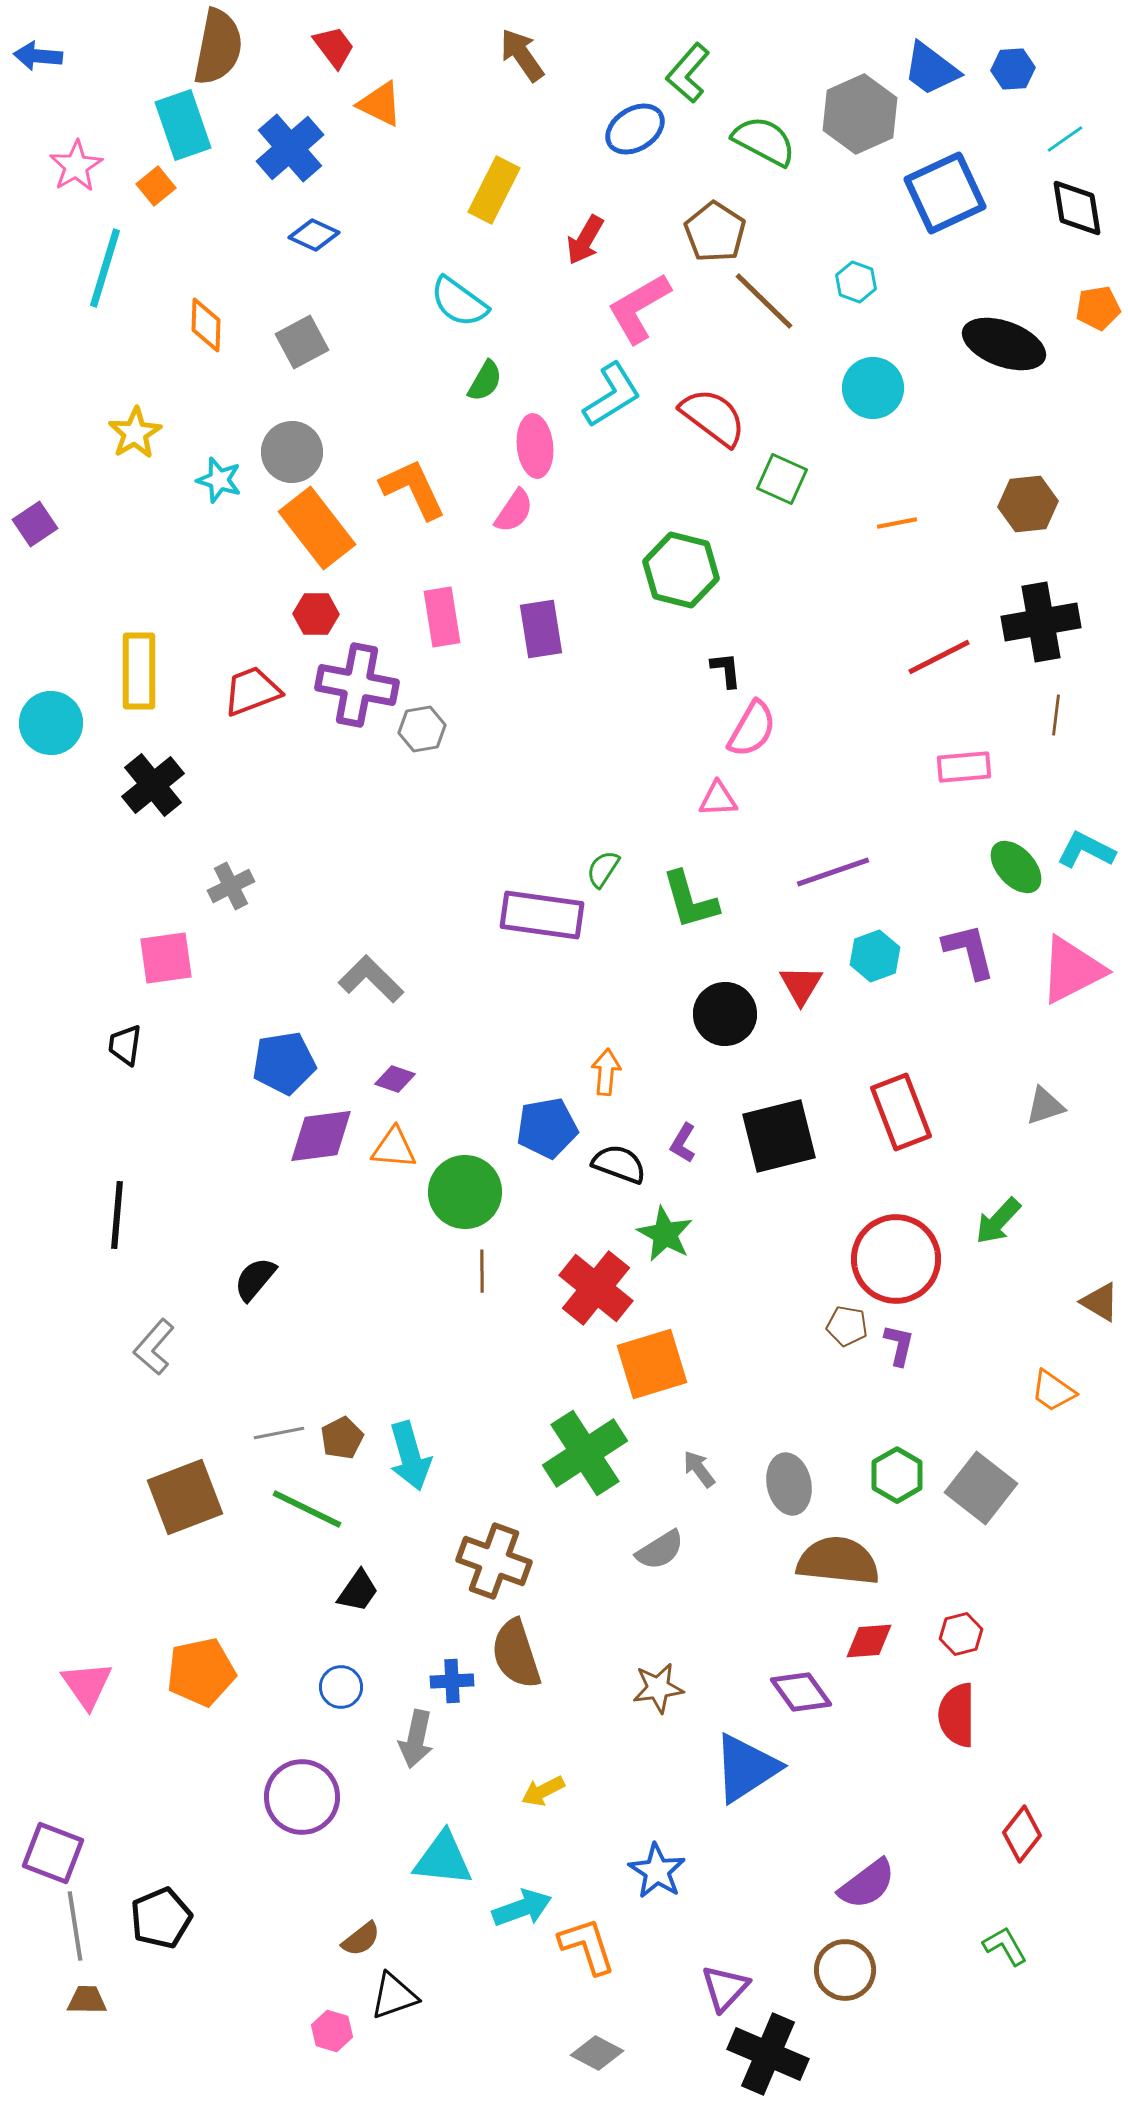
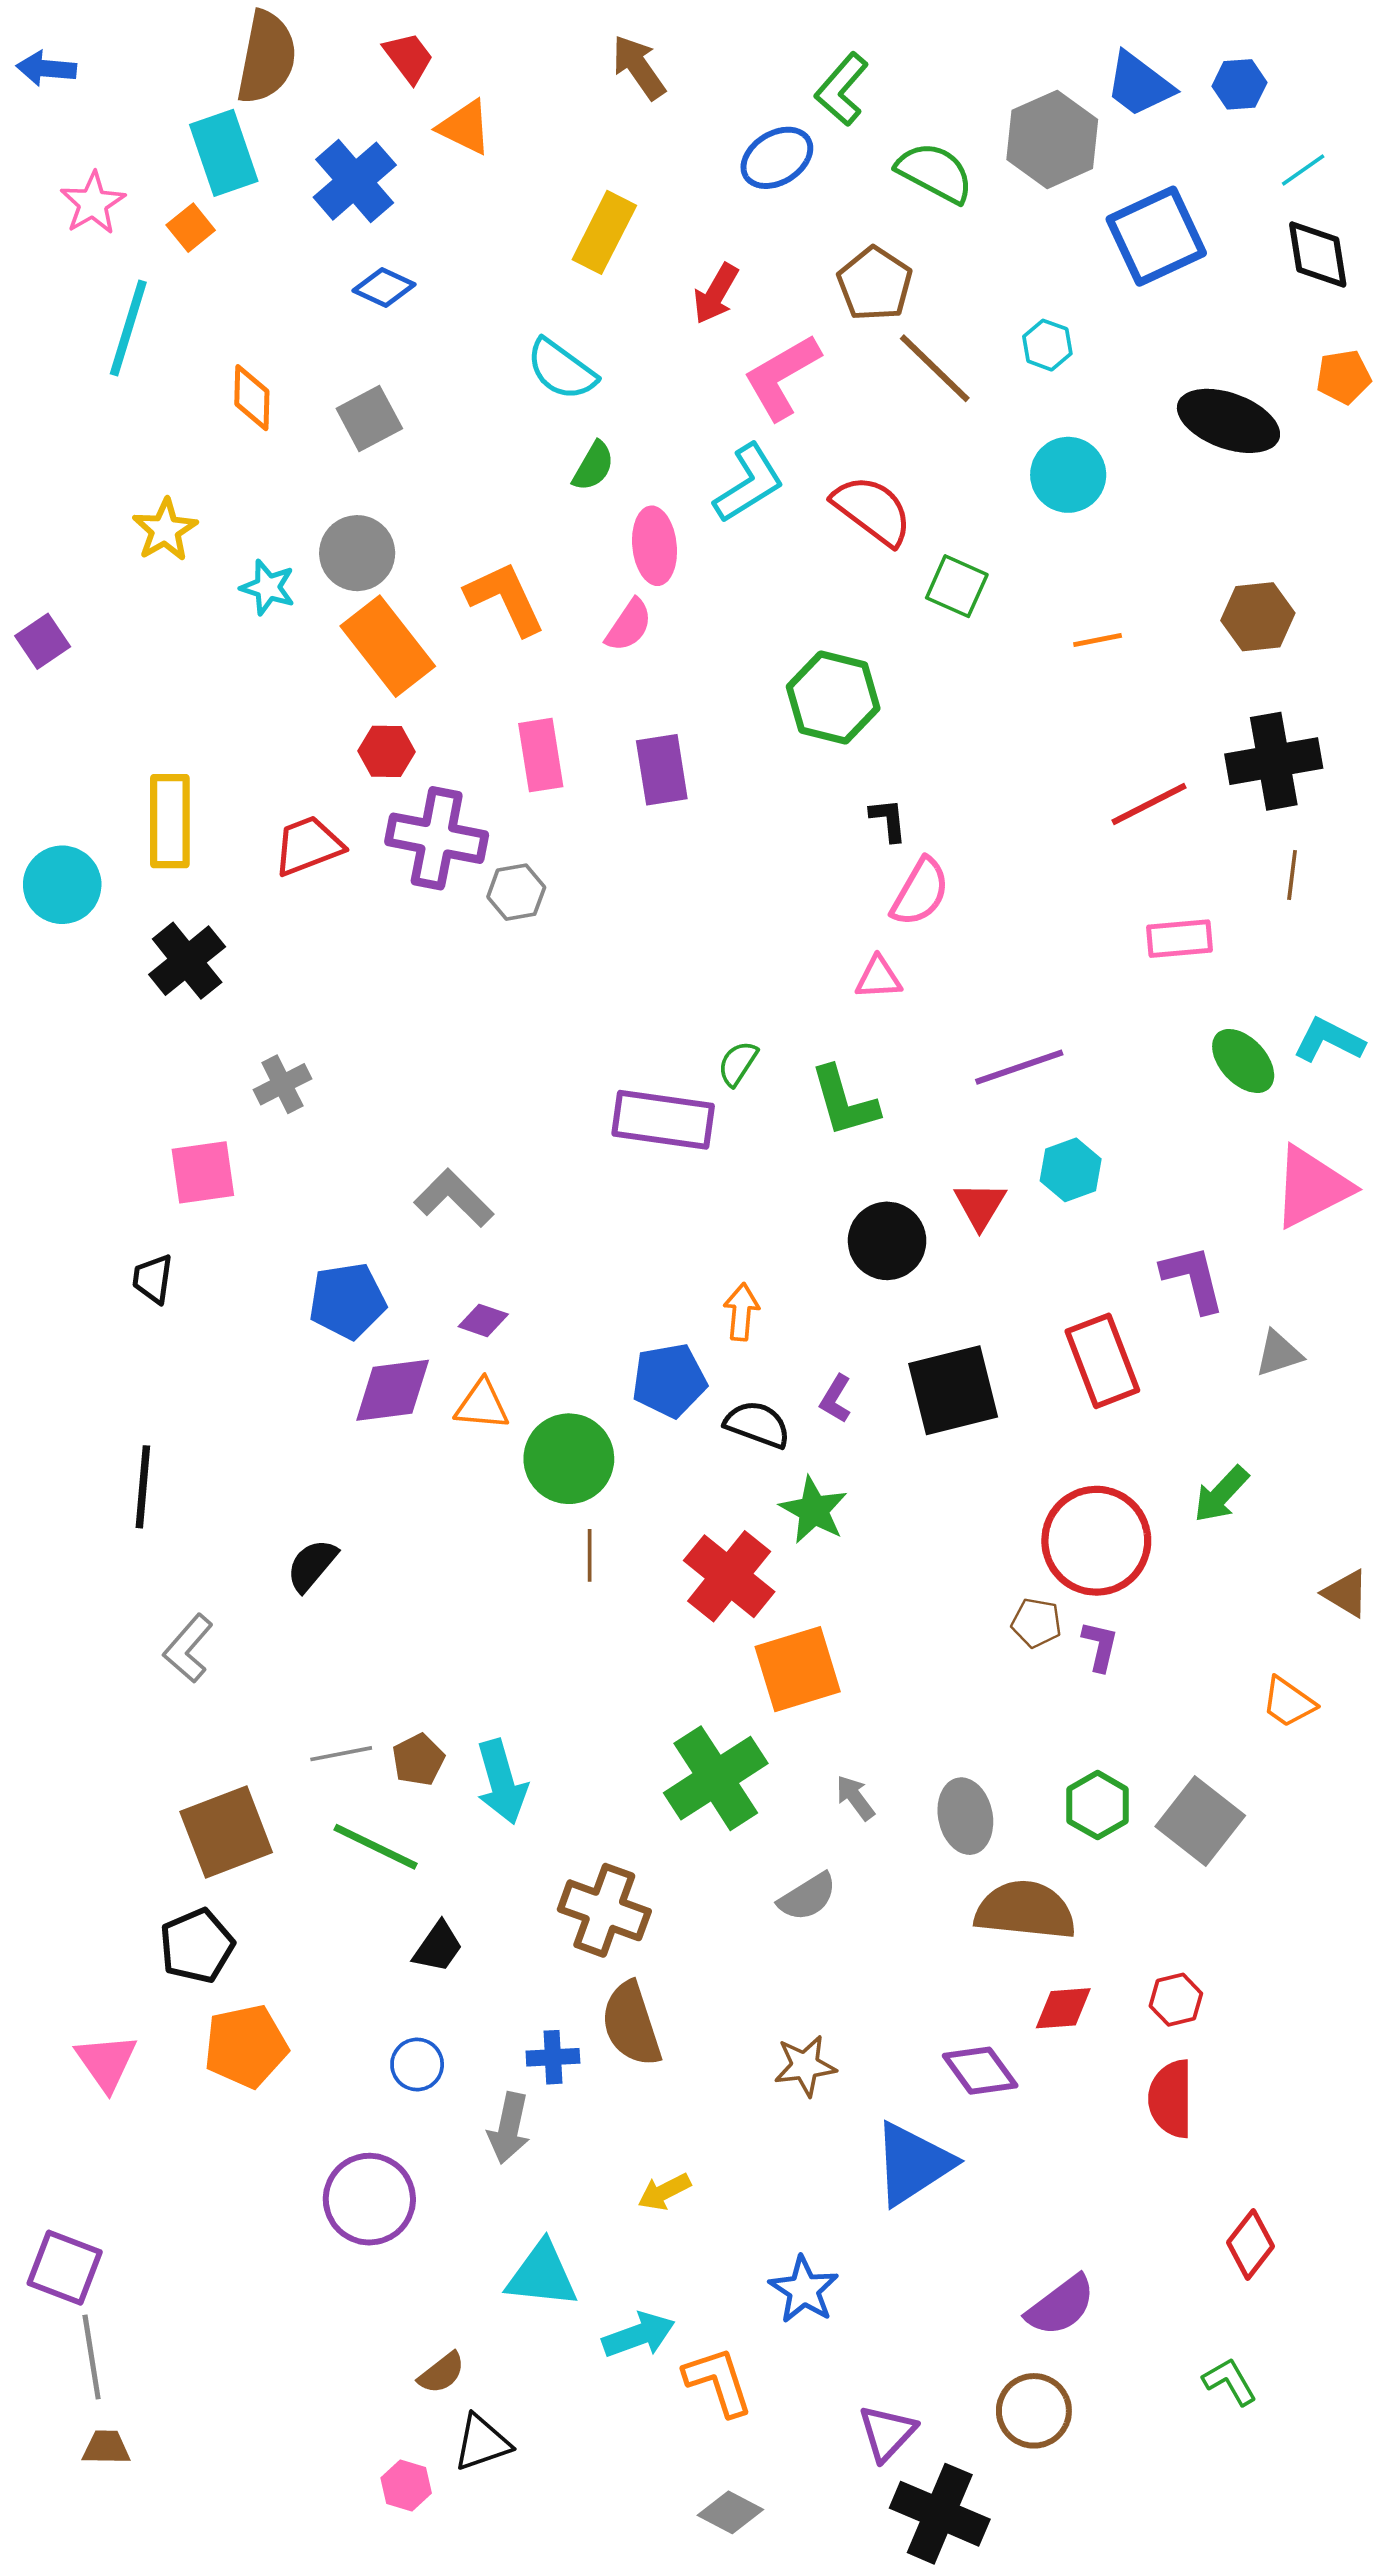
purple L-shape: (969, 951) -> (1193, 1279), moved
black pentagon: (161, 1918) -> (197, 1946), moved

